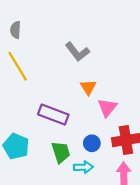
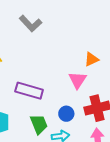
gray L-shape: (77, 52) -> (31, 23), moved
orange triangle: (88, 87) -> (91, 59), moved, turned 42

